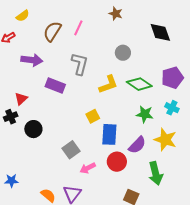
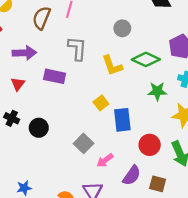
yellow L-shape: (108, 84) -> (112, 66), turned 100
red triangle: (21, 99) -> (18, 84), moved
black cross: (11, 117) -> (12, 118), turned -32
purple semicircle: (137, 145) -> (132, 175), moved
red circle: (117, 162) -> (150, 145), moved

